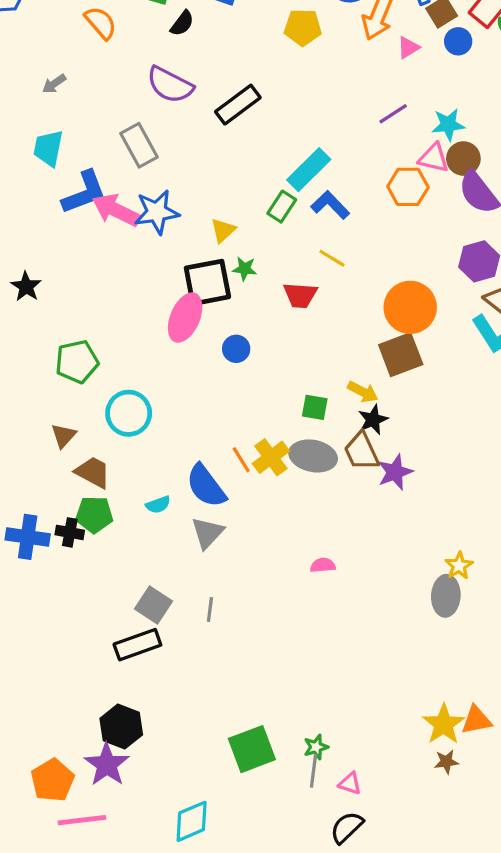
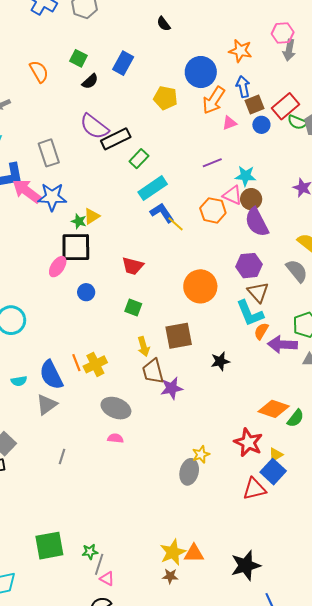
purple semicircle: (170, 85) -> (94, 127), moved
green rectangle: (282, 207) -> (139, 159), moved
yellow line: (332, 258) -> (175, 224), moved
green star: (245, 269) -> (79, 221), moved
pink ellipse: (185, 318) -> (58, 267), size x0.7
brown square: (401, 355) -> (179, 336), moved
yellow arrow: (363, 392) -> (144, 347), moved, turned 36
green square: (315, 407) -> (133, 308), moved
black star: (373, 420) -> (220, 361), moved
gray ellipse: (313, 456) -> (116, 408), moved
gray line: (210, 609) -> (62, 456), moved
gray line: (314, 771) -> (99, 564), moved

